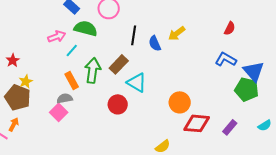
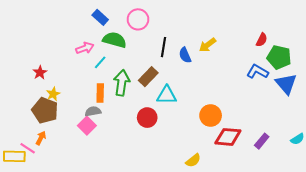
orange rectangle: (72, 80) -> (100, 93), turned 30
cyan triangle: (137, 82) -> (167, 95), turned -30
green pentagon: (247, 89) -> (279, 57), moved

